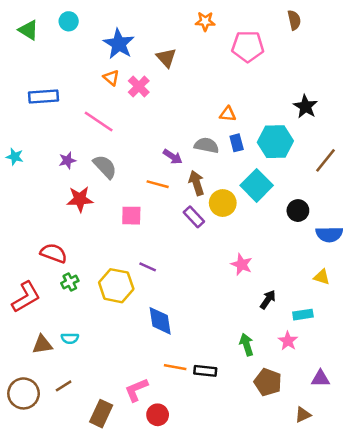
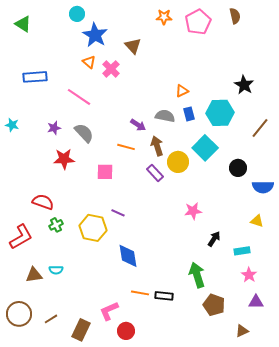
cyan circle: (69, 21) -> (77, 14), moved
pink pentagon: (248, 46) -> (198, 22), moved, turned -30
orange triangle: (228, 114) -> (182, 91), turned -32
pink star: (242, 264) -> (193, 211), turned -30
pink star: (288, 341) -> (249, 275), moved
green arrow: (247, 345) -> (197, 275), size x1.4
brown line: (64, 386) -> (51, 319), moved

